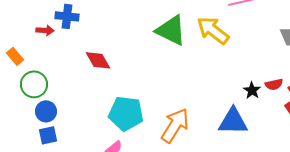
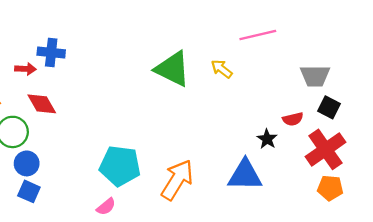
yellow arrow: (213, 30) -> (222, 69), size x0.6
red diamond: (98, 60) -> (42, 104), moved
red semicircle: (274, 84) -> (293, 119), moved
blue square: (48, 135) -> (29, 191), turned 36

